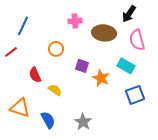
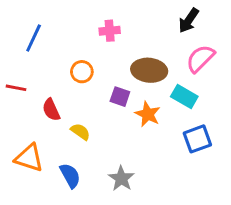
brown ellipse: (104, 33) -> (149, 70), moved
pink semicircle: (137, 40) -> (200, 59), turned 60
red line: (11, 52) -> (16, 88), moved, turned 48

